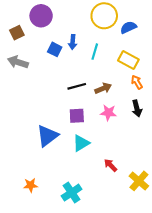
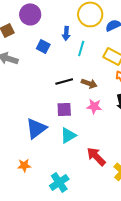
blue arrow: (73, 42) -> (66, 33), moved
brown arrow: (103, 88) -> (89, 83), turned 42
red arrow: (110, 165) -> (96, 156), size x1.5
orange star: (31, 185) -> (24, 165), moved

